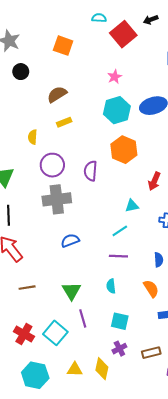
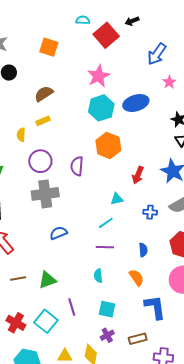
pink star: (115, 77) -> (98, 76), size x1.6
yellow rectangle: (64, 122) -> (43, 121), moved
green triangle: (71, 291) -> (47, 280), moved, turned 42

